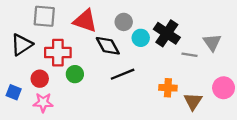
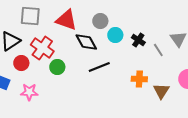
black cross: (167, 33) -> (138, 40), moved, size x0.6
red cross: (58, 53) -> (42, 48), turned 35
gray line: (189, 55) -> (158, 50), turned 48
red circle: (40, 79) -> (21, 63), moved

